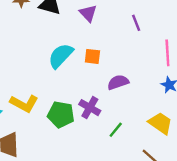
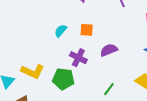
cyan semicircle: (61, 56) -> (61, 31), size x0.6
purple cross: (90, 108) -> (78, 58), moved

